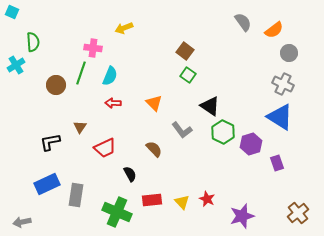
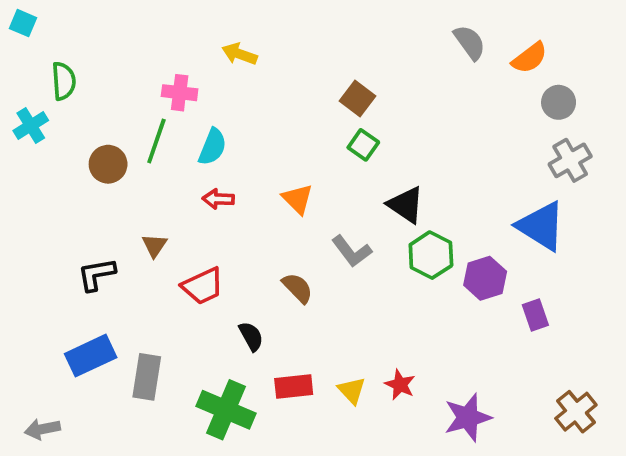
yellow arrow: (124, 28) -> (240, 54), turned 42
gray cross: (283, 84) -> (570, 160), moved, turned 35

